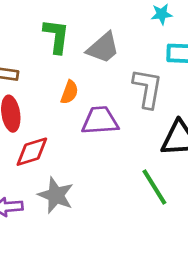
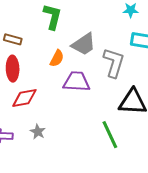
gray trapezoid: (103, 48) -> (84, 44), moved
gray star: (56, 195) -> (38, 132), size x0.6

